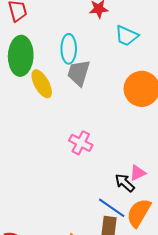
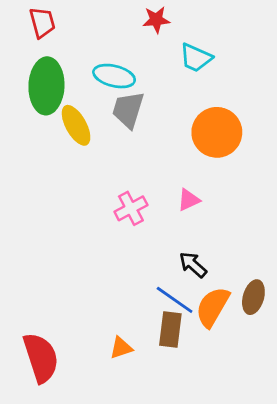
cyan ellipse: (69, 49) -> (114, 76), turned -76
pink cross: (81, 143) -> (131, 208), turned 35
pink triangle: (138, 173) -> (189, 200), moved

